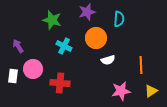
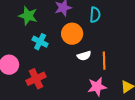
orange line: (141, 65) -> (104, 61), moved
red cross: (60, 83) -> (36, 79), turned -30

